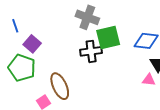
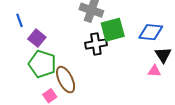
green pentagon: (22, 68) -> (42, 64), moved

